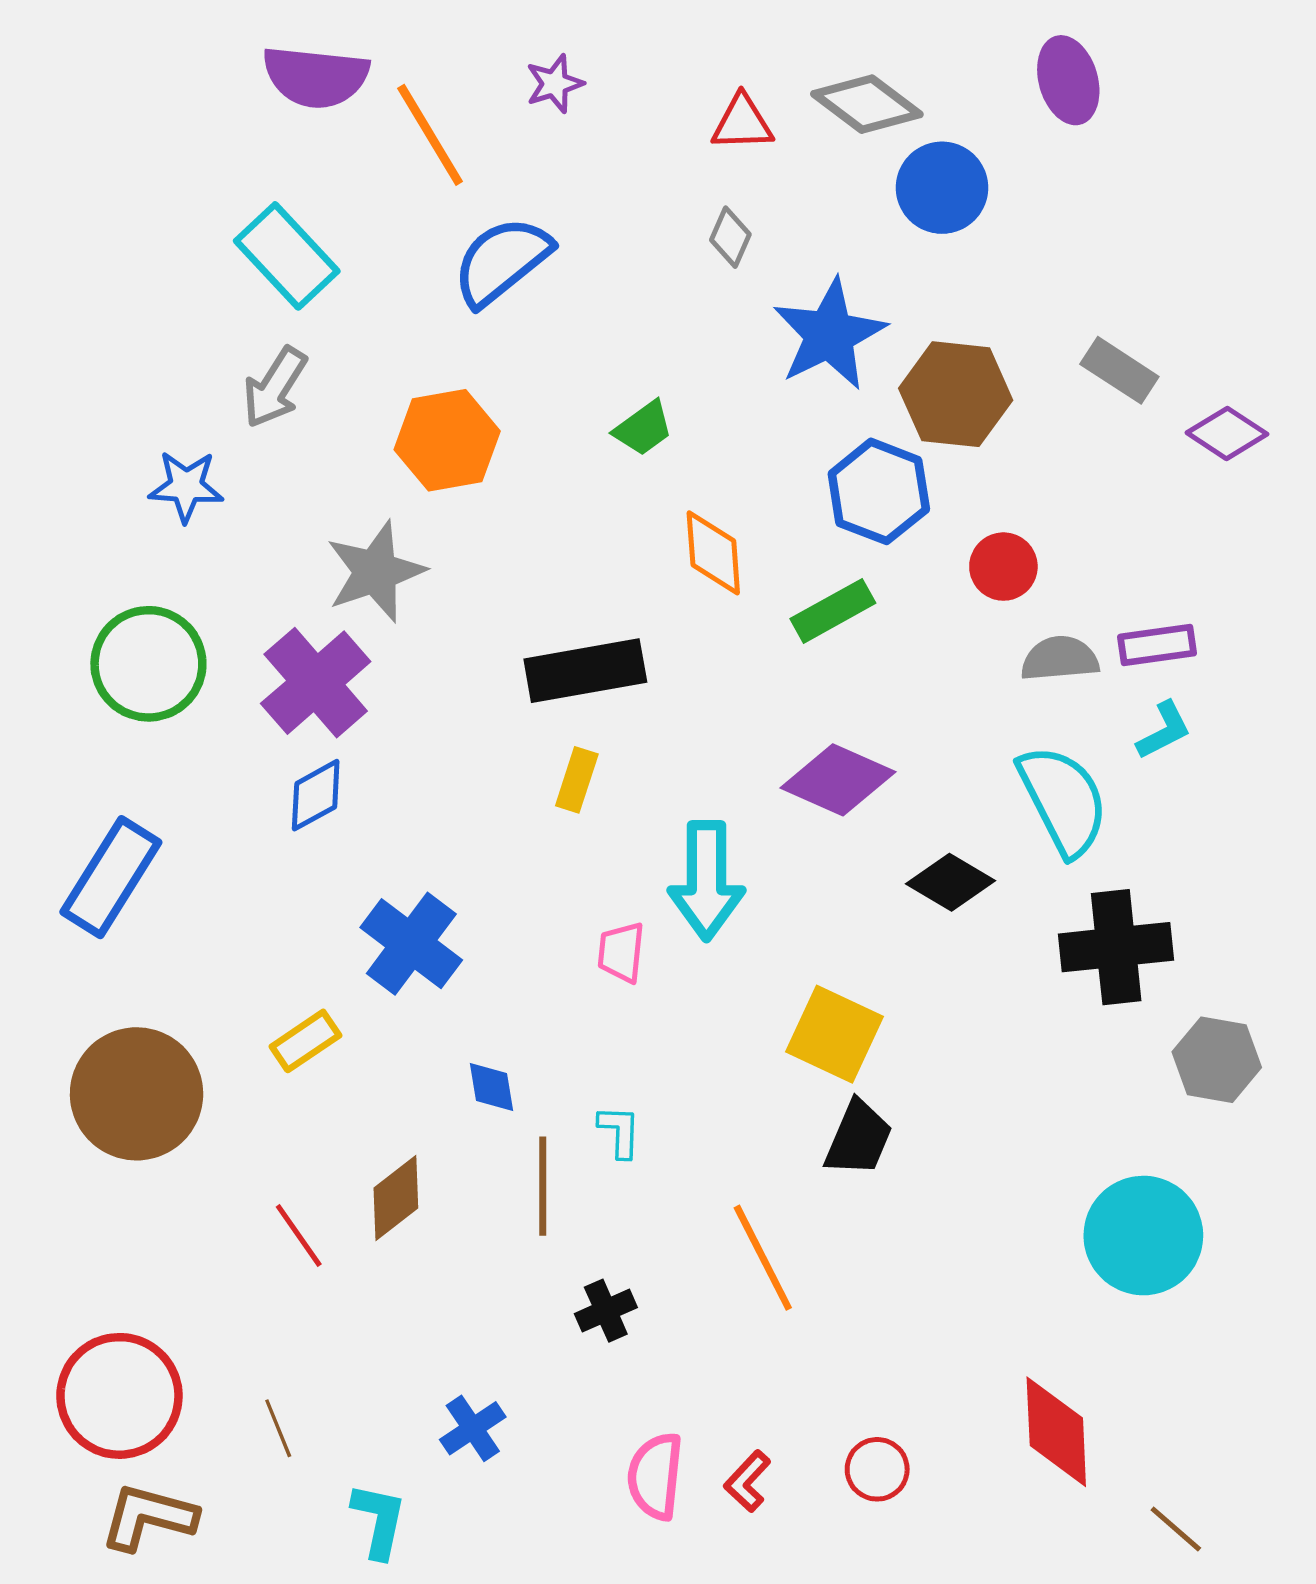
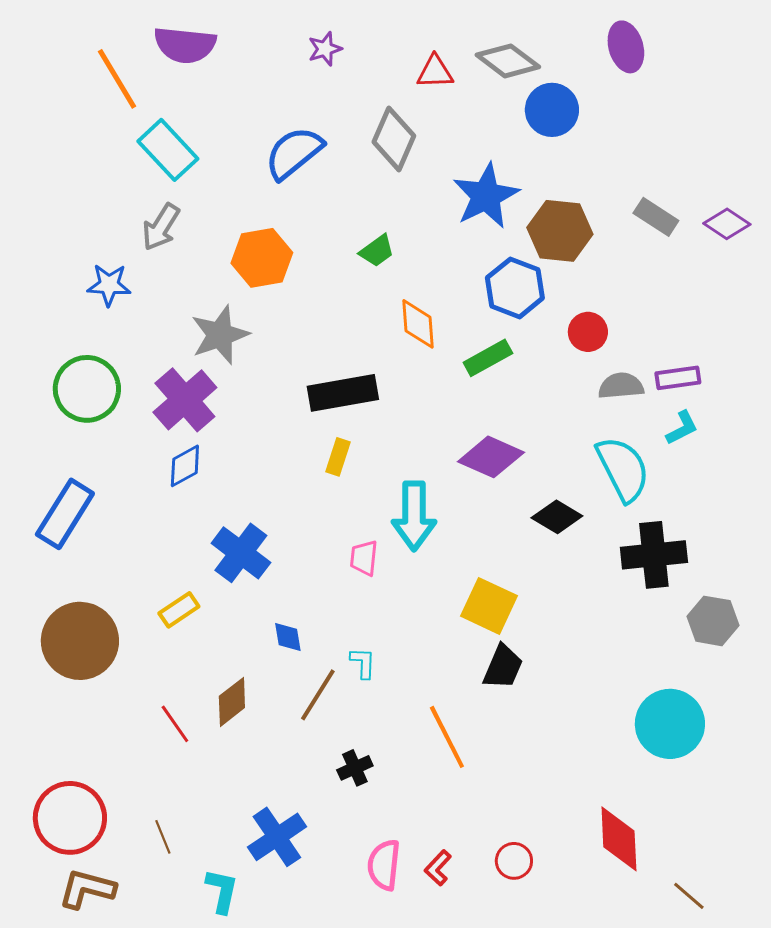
orange line: (430, 135) -> (117, 79), moved
gray diamond: (730, 237) -> (394, 139), moved, size x1.8
purple diamond: (1227, 433) -> (727, 224), moved
brown line: (543, 1186) -> (318, 695), turned 32
blue cross: (473, 1428) -> (277, 837), size x1.5

